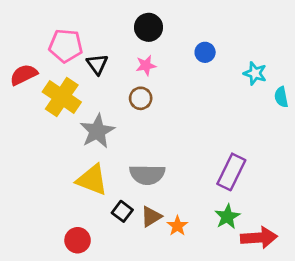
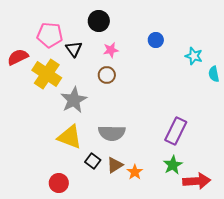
black circle: (149, 27) -> (99, 21), moved

